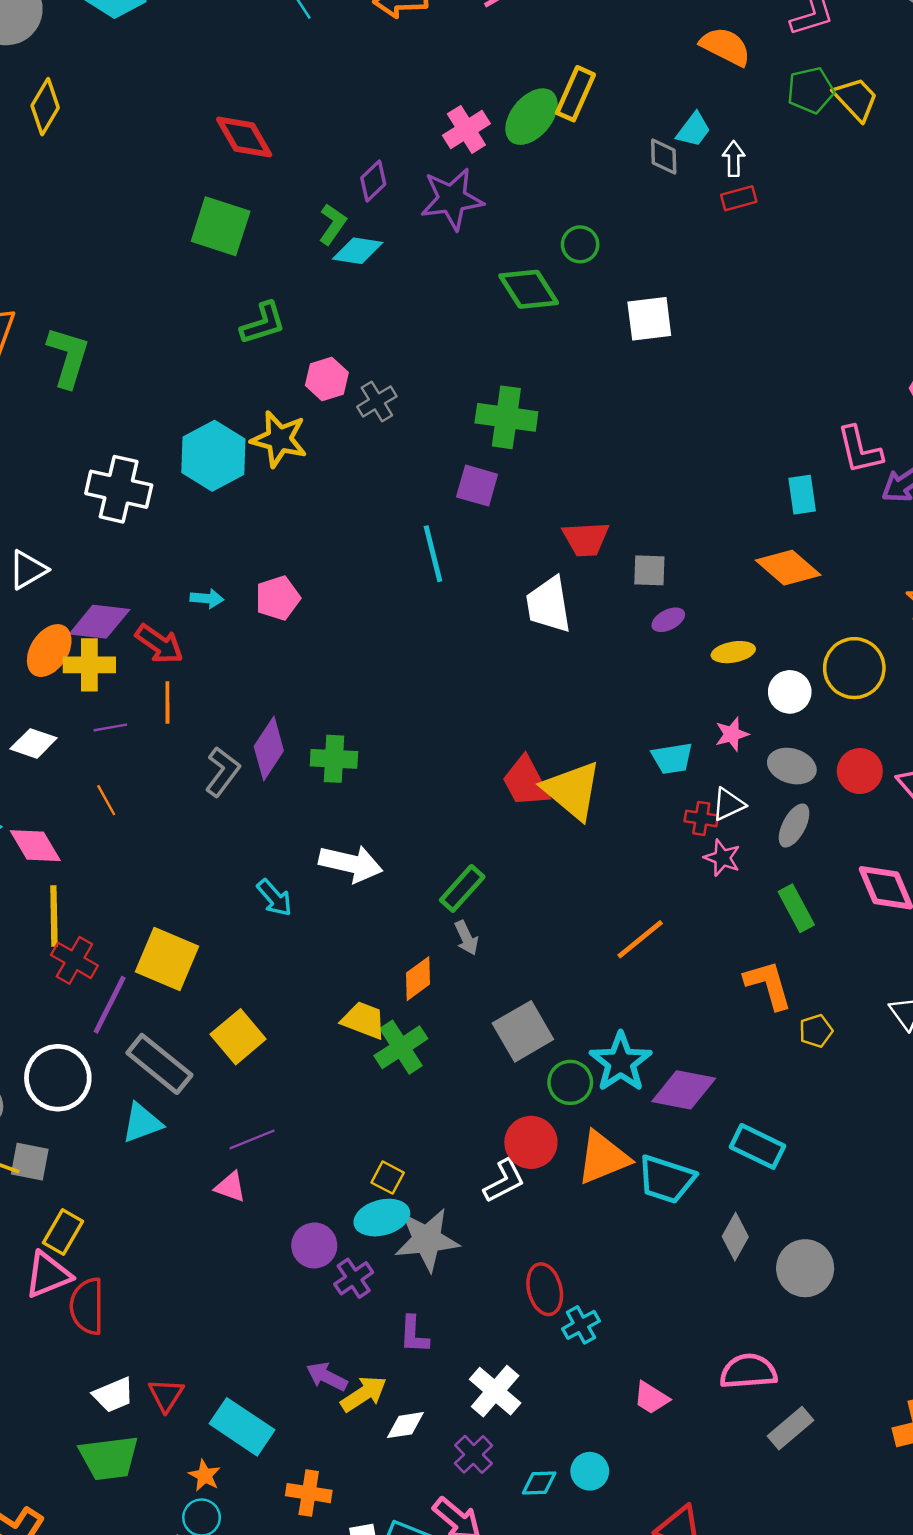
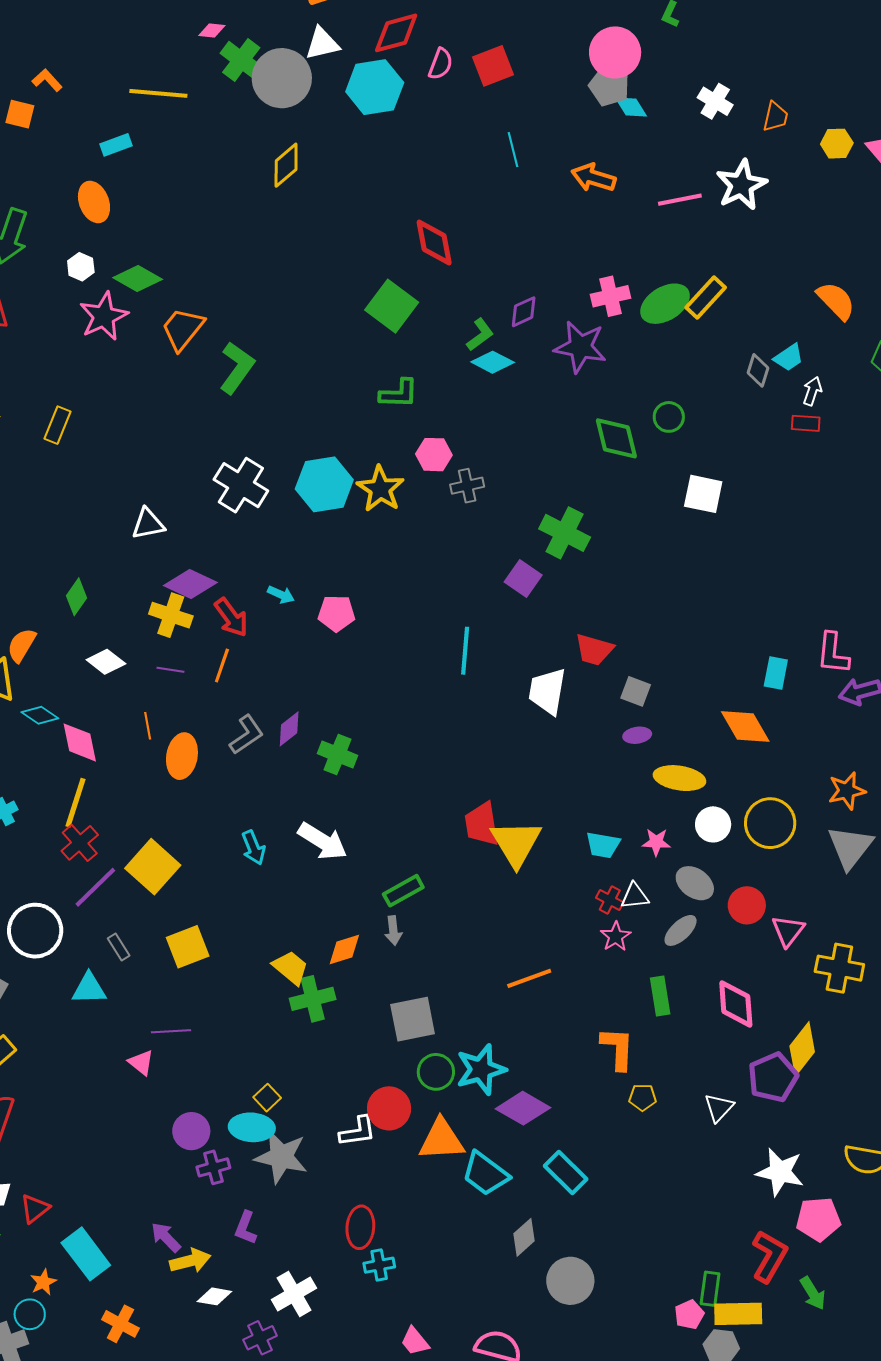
cyan line: (433, 554) -> (465, 651), moved
orange ellipse: (49, 651) -> (182, 756), moved, turned -42
yellow ellipse: (733, 652) -> (679, 778), size x1.4
purple diamond: (269, 748) -> (289, 729), size x0.7
gray rectangle: (159, 1064) -> (119, 947), size x0.5

